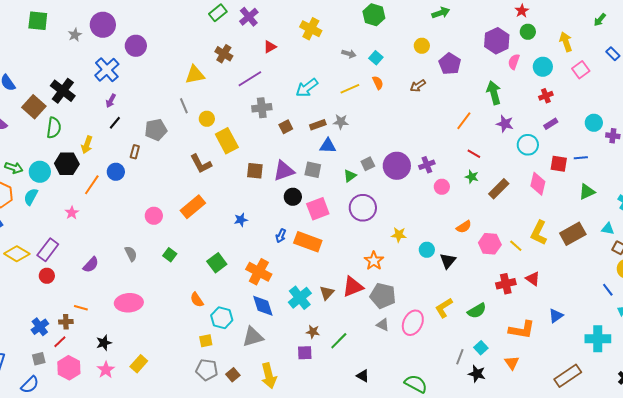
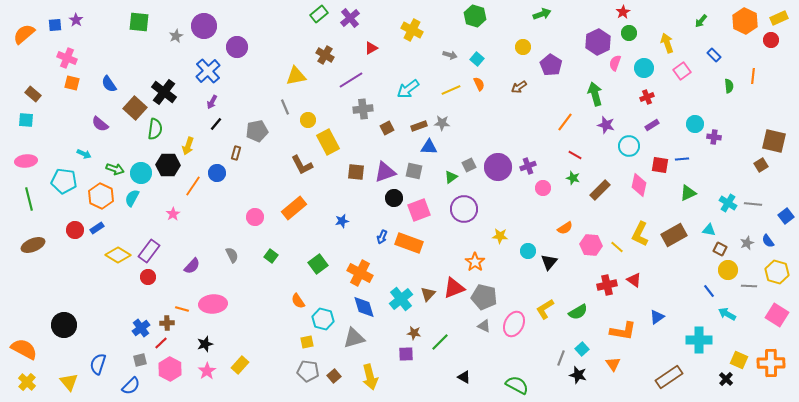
pink ellipse: (129, 303) -> (213, 304), moved

